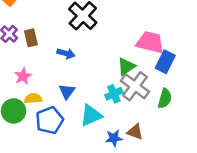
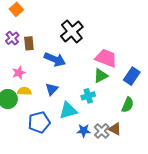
pink trapezoid: (150, 42) -> (106, 58), moved
blue arrow: (66, 53) -> (55, 59), size x1.5
gray cross: (135, 86) -> (102, 131), moved, size x0.7
blue pentagon: (50, 120) -> (39, 122), moved
brown triangle: (135, 132) -> (115, 129), moved

